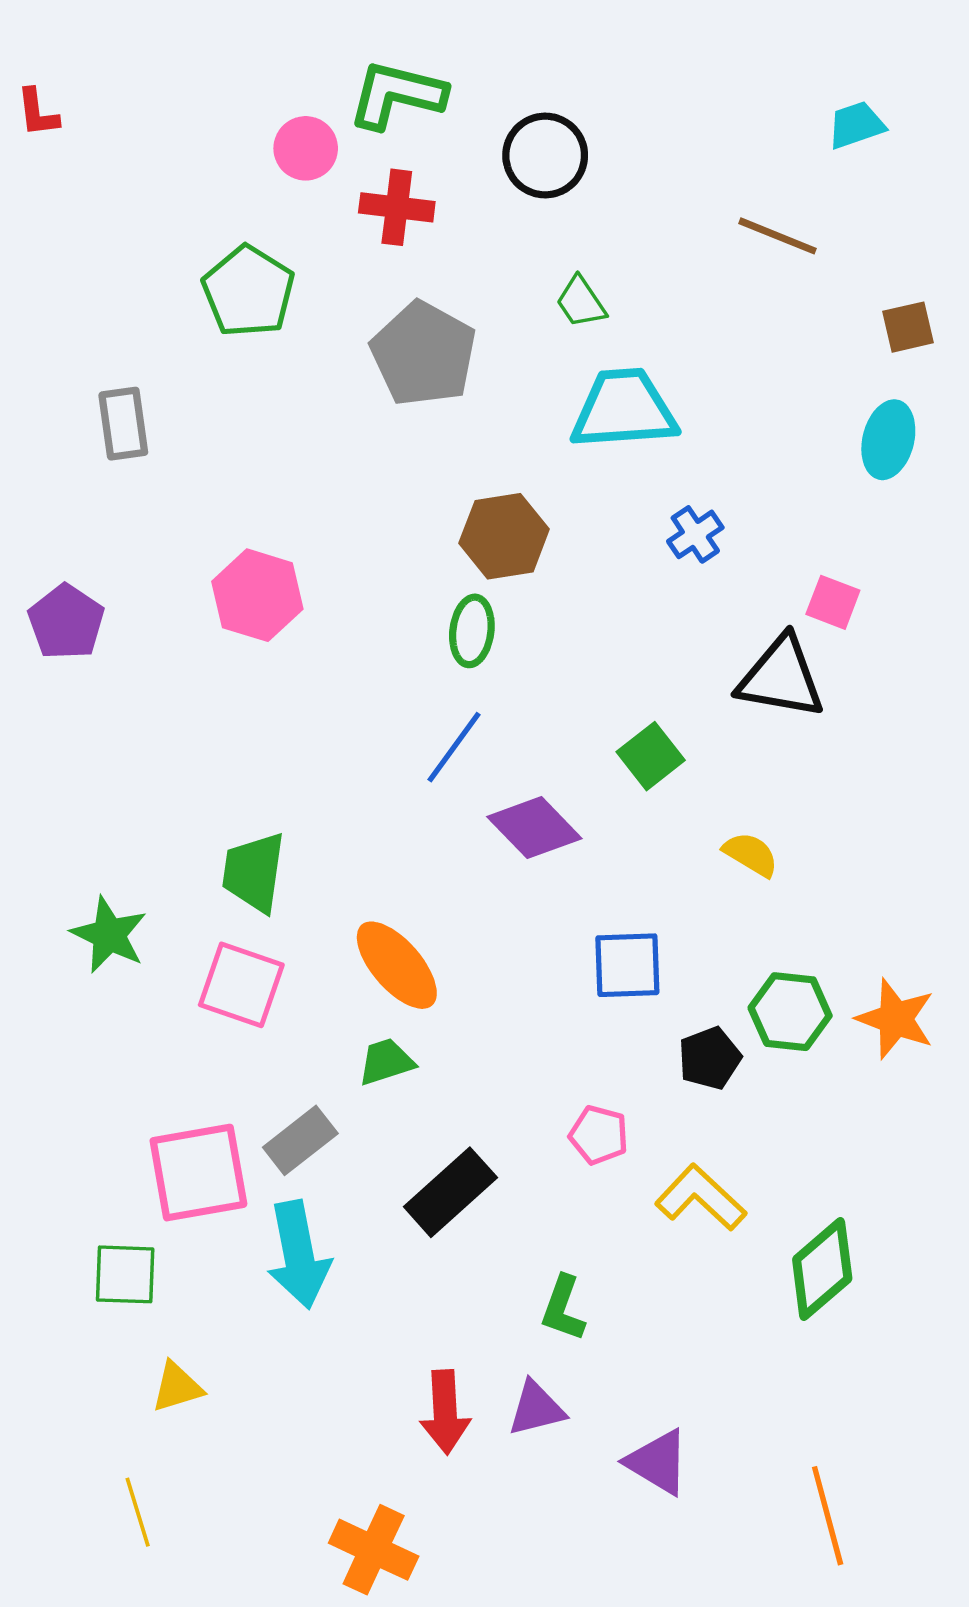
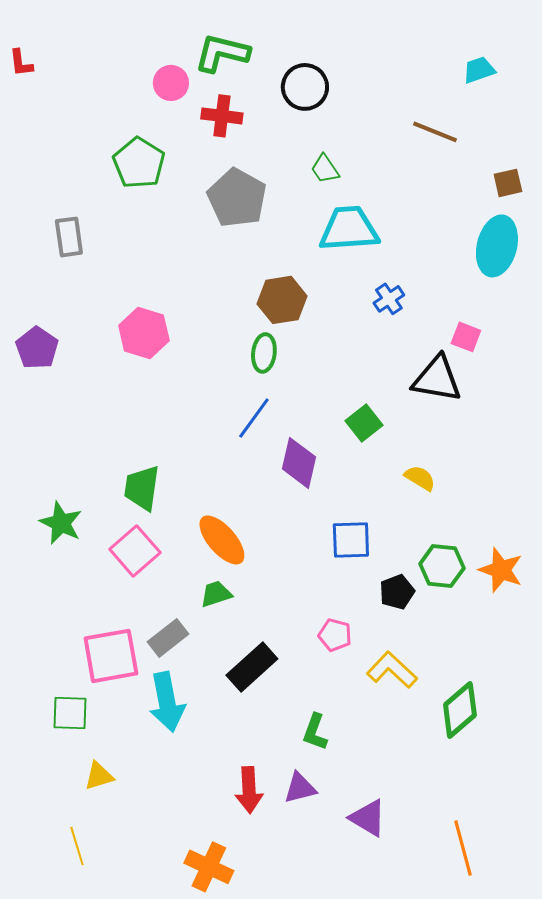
cyan ellipse: (888, 440) -> (497, 246), size x1.4
purple diamond: (534, 828) -> (299, 463), turned 57
pink square: (241, 985) -> (135, 551), turned 30

